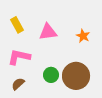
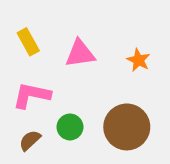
green circle: (51, 75) -> (70, 127), moved

